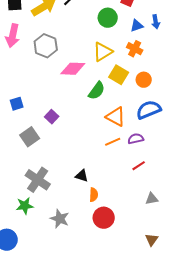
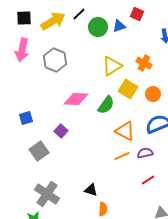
green circle: (108, 18) -> (98, 27), moved
blue triangle: (137, 26) -> (119, 26), moved
pink diamond: (73, 69) -> (76, 99), moved

